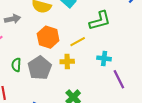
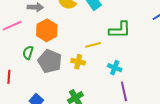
orange hexagon: (48, 37) -> (47, 30), moved
gray pentagon: (40, 68) -> (50, 61), turned -30

